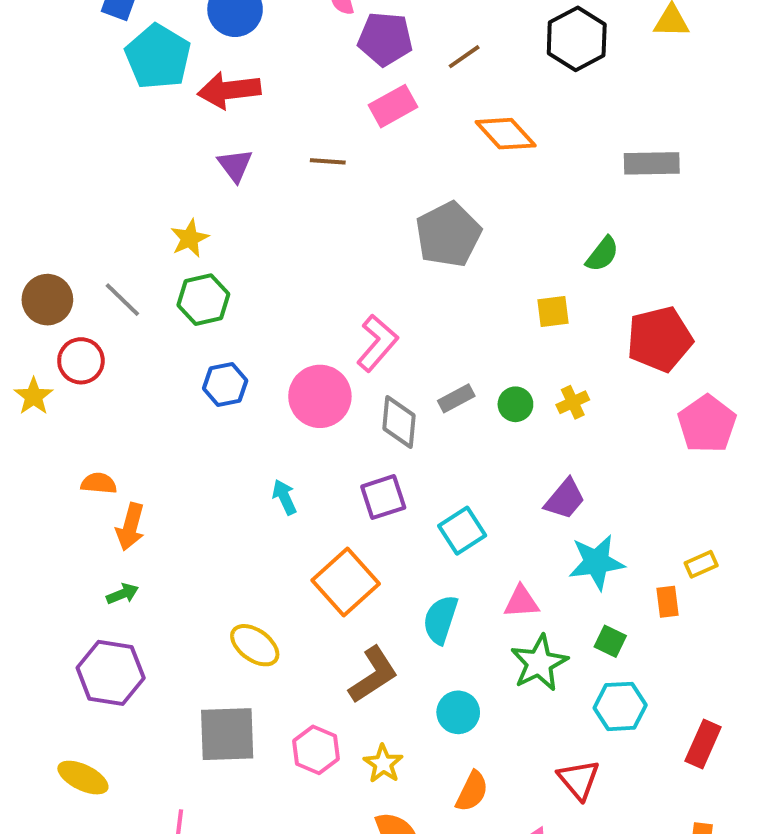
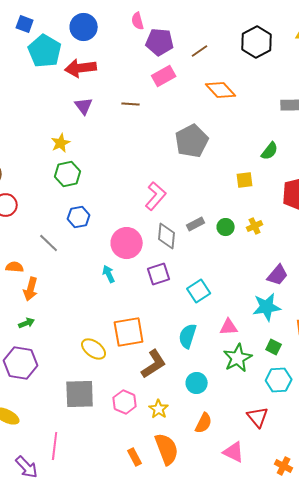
gray line: (122, 300) -> (49, 243), moved
pink circle: (320, 396) -> (127, 243), moved
purple trapezoid: (565, 499) -> (278, 275), moved
orange square: (346, 582) -> (129, 332), moved, turned 32

